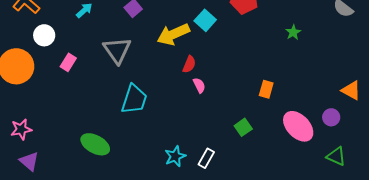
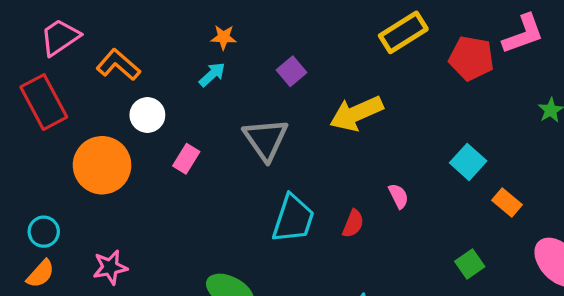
cyan square: (205, 20) -> (468, 162), moved
red semicircle: (189, 64) -> (353, 224), moved
orange rectangle: (266, 89) -> (507, 202), turned -66

